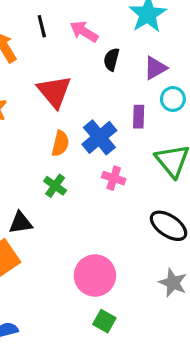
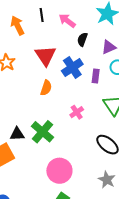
blue cross: (99, 137) -> (72, 67), moved
pink cross: (114, 178) -> (77, 112), turned 32
green cross: (55, 186) -> (42, 132), moved, size x1.6

